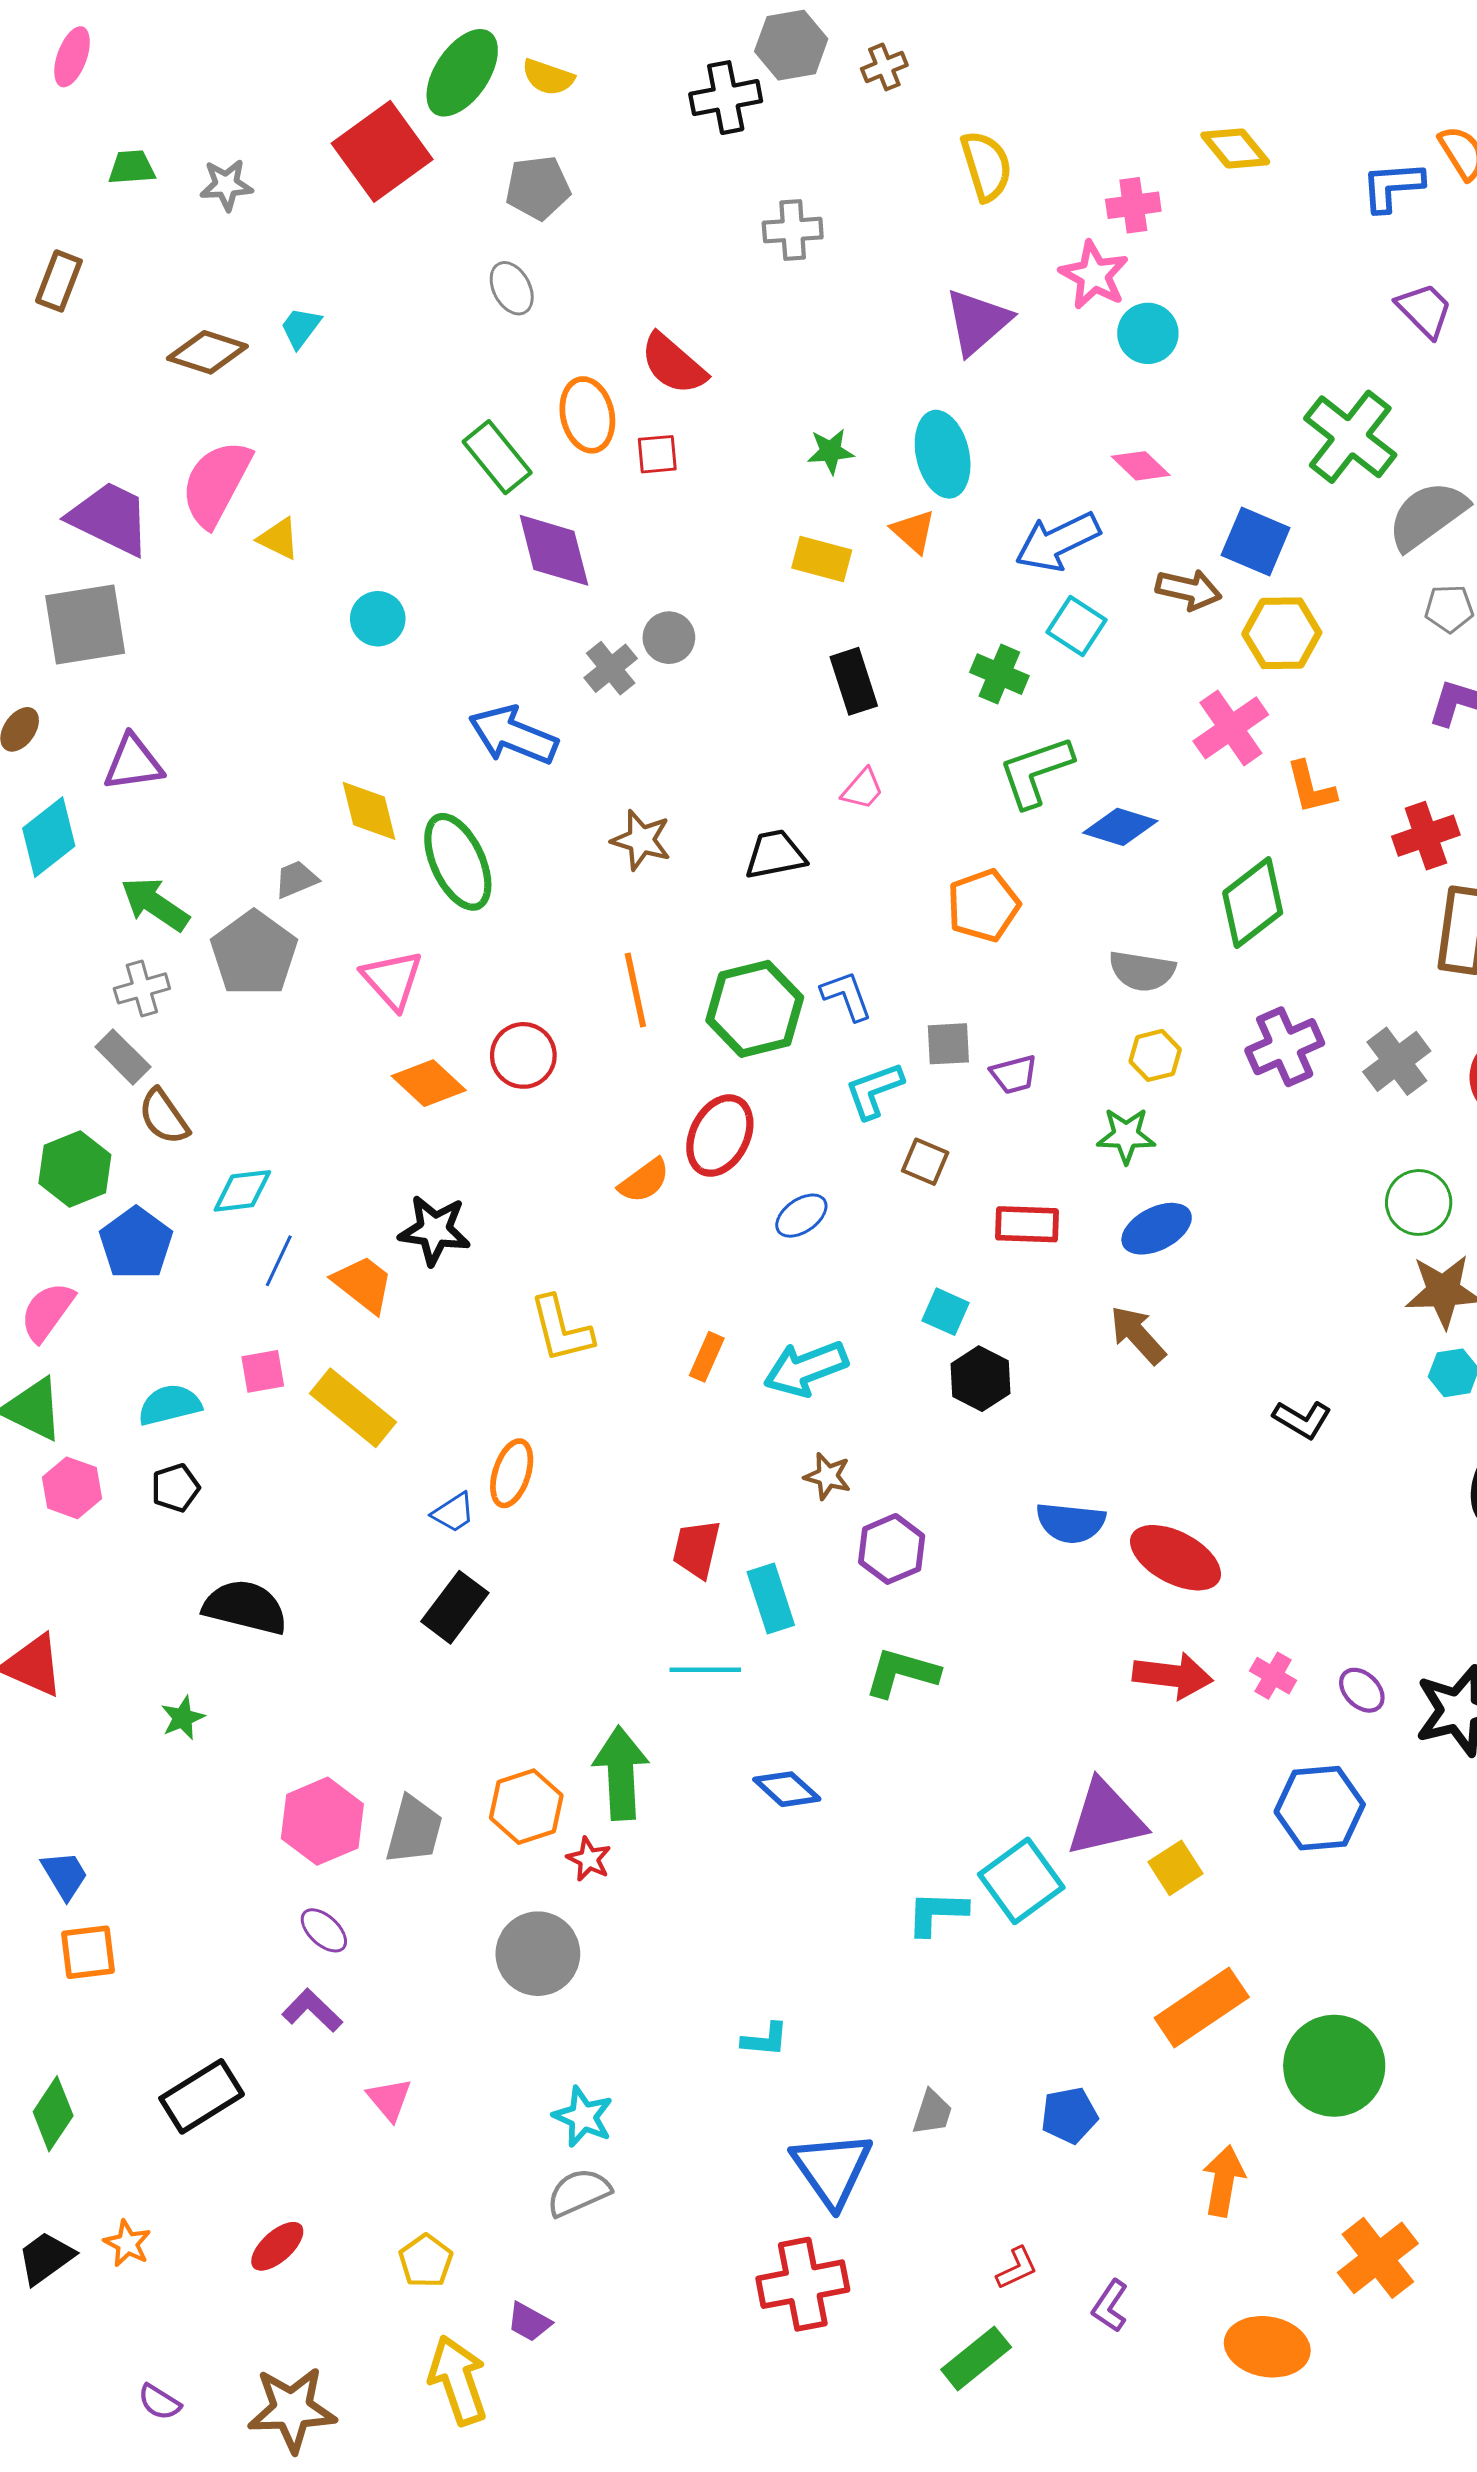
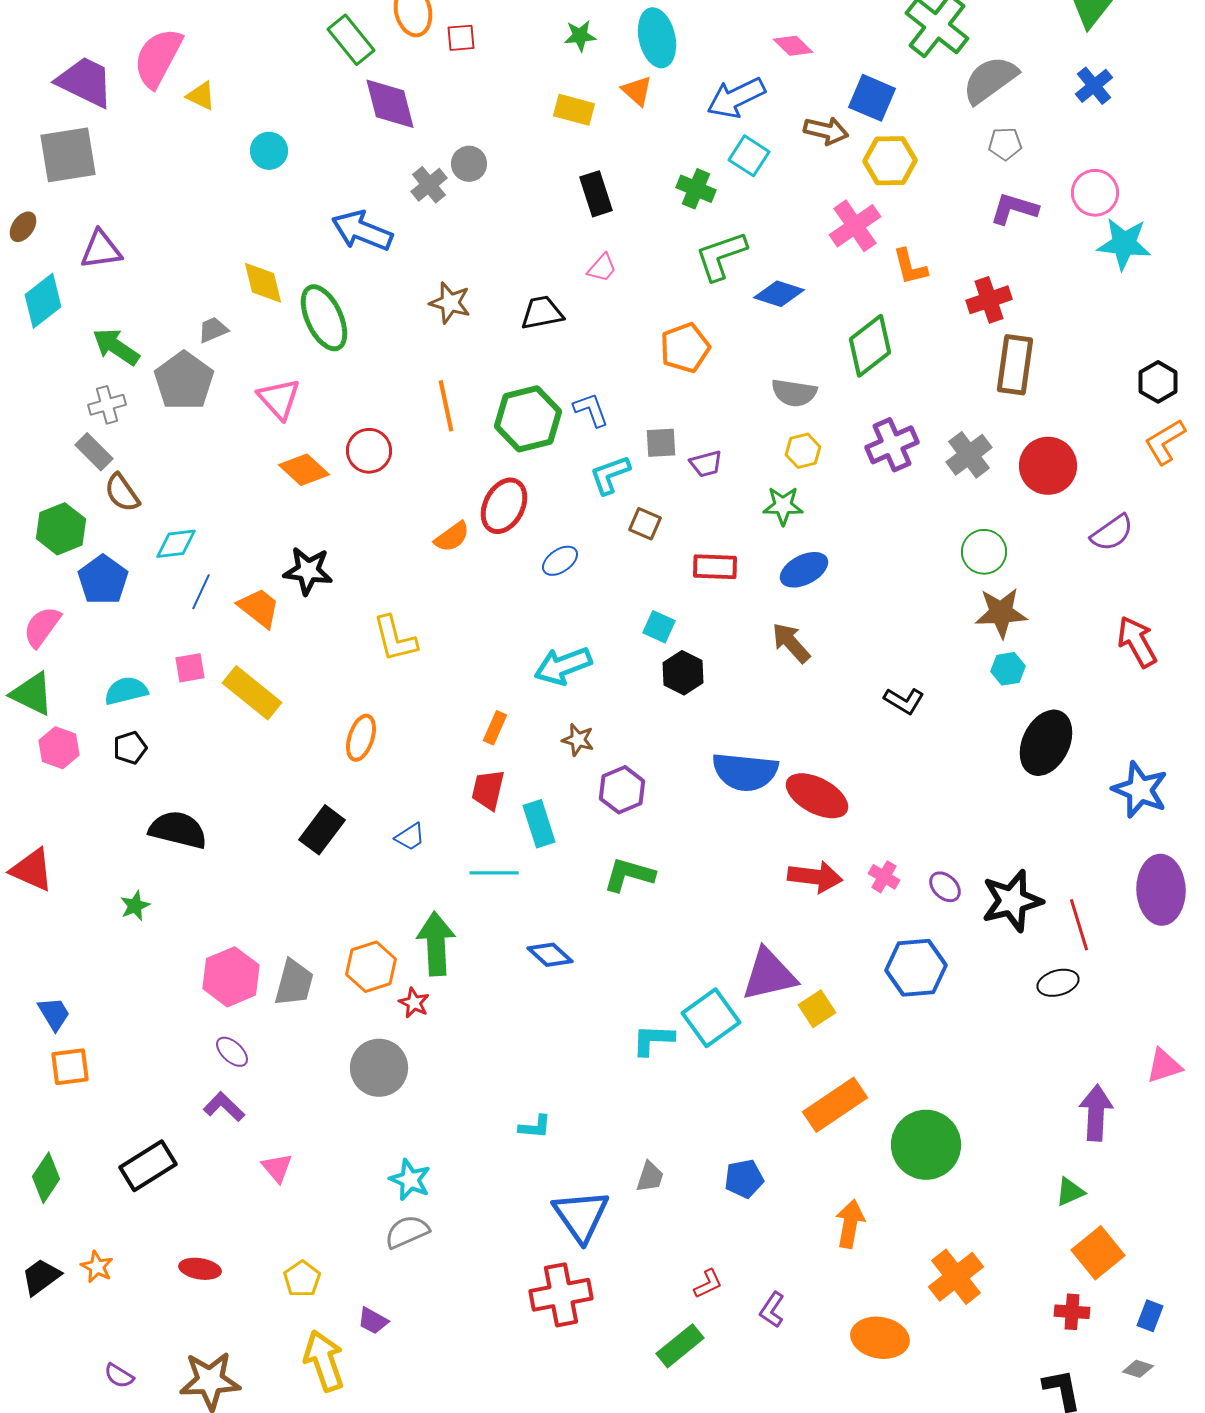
orange rectangle: (707, 1357) -> (495, 728), moved
blue trapezoid: (453, 1513) -> (410, 837), moved
blue semicircle: (1071, 1523) -> (745, 772), size x1.4
red ellipse: (277, 2246) -> (200, 1269), turned 51

